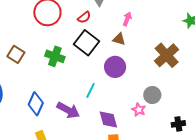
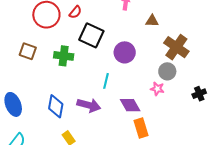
red semicircle: (84, 17) -> (75, 12), moved
brown triangle: (119, 39) -> (152, 21), moved
brown square: (16, 54) -> (28, 51), moved
brown cross: (167, 55) -> (176, 47), moved

